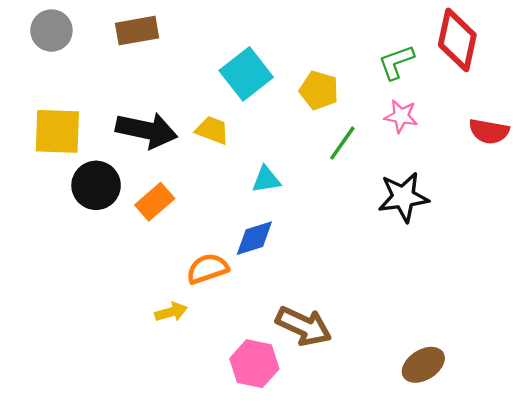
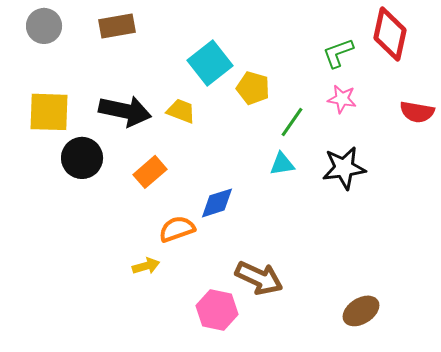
yellow pentagon: (319, 90) -> (253, 88), moved
cyan triangle: (266, 179) -> (282, 164), moved
orange rectangle: (155, 202) -> (150, 172), moved

